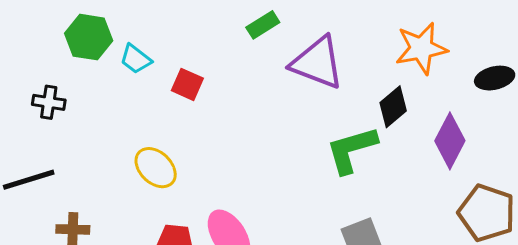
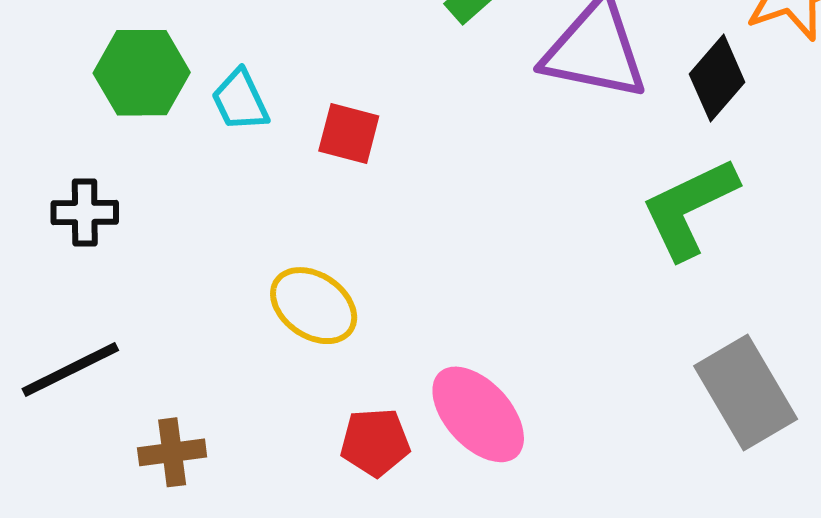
cyan trapezoid: (136, 59) -> (240, 100), turned 36
black diamond: (393, 107) -> (717, 78), moved

